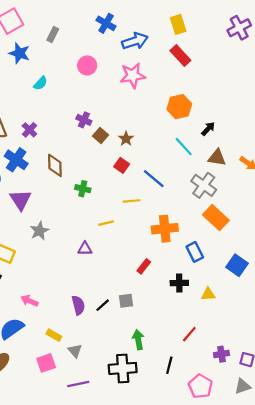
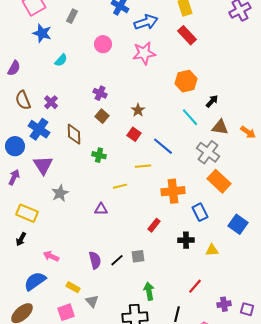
brown square: (100, 135) -> (102, 116), moved

